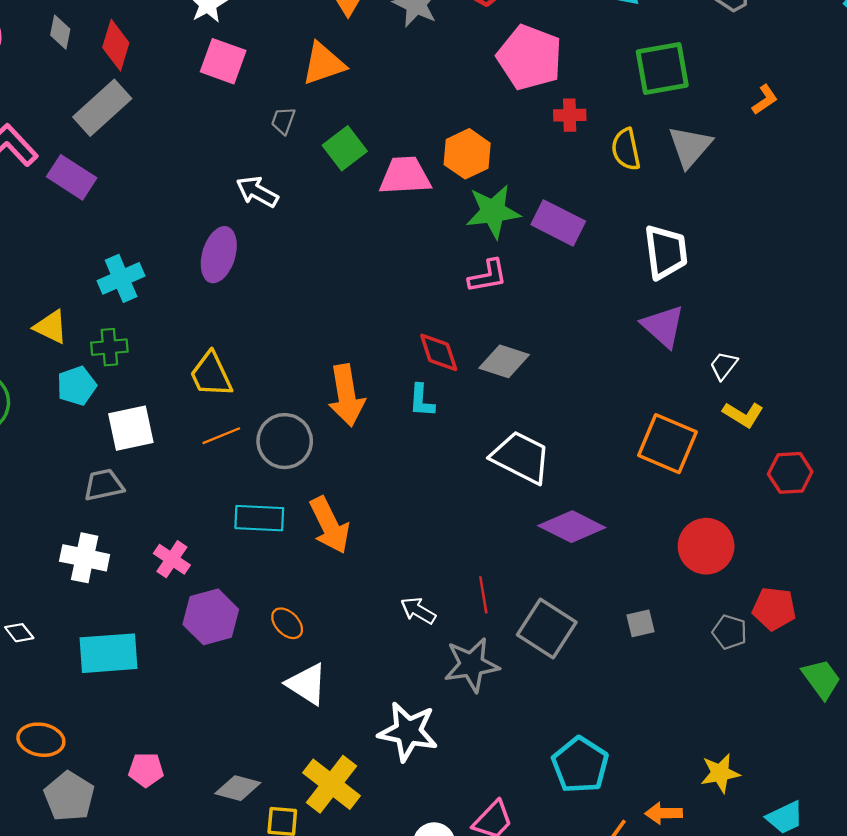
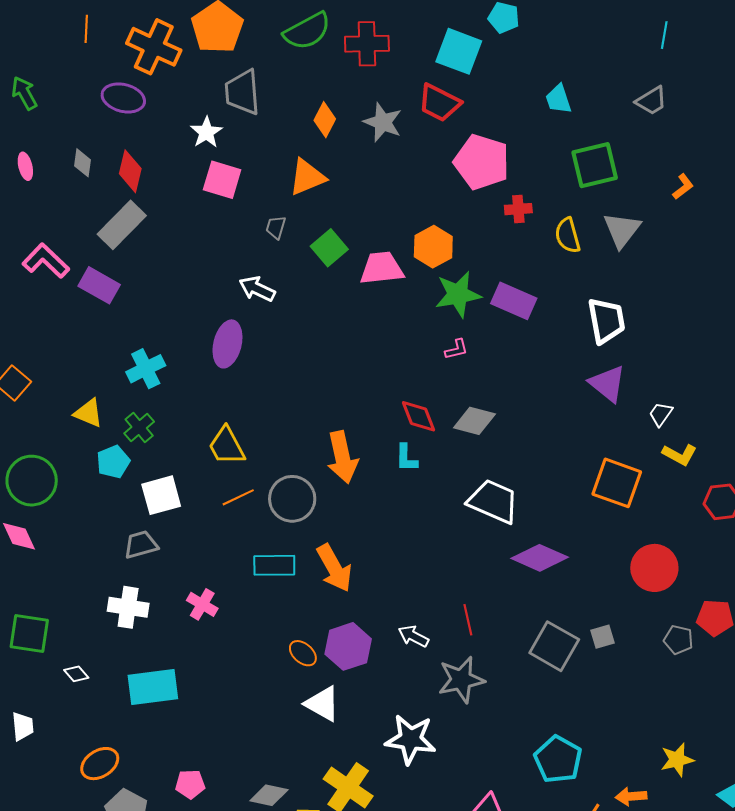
pink L-shape: (488, 276) -> (456, 349), size x0.7
green cross: (109, 347) -> (139, 428), turned -32
purple hexagon: (211, 617) -> (348, 646), moved
gray square: (547, 629) -> (554, 646), moved
orange ellipse: (41, 740) -> (100, 764), turned -39

